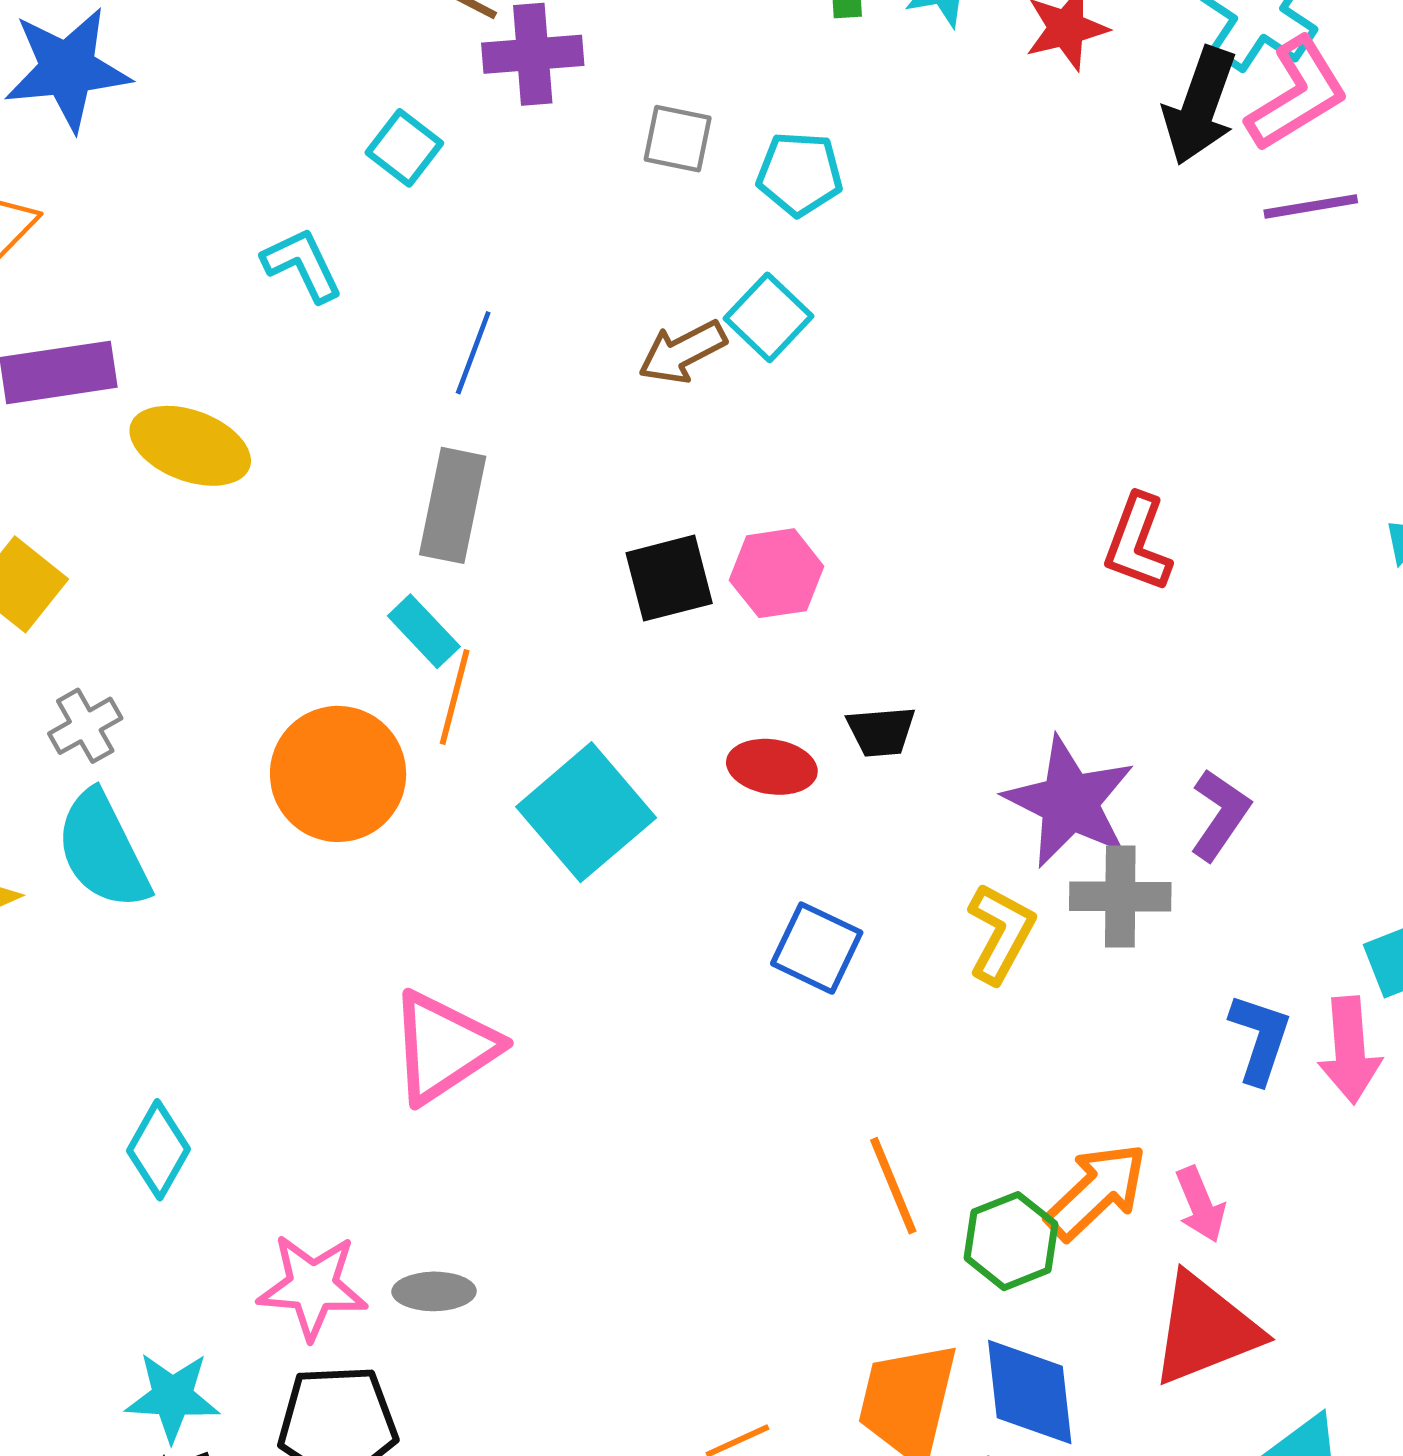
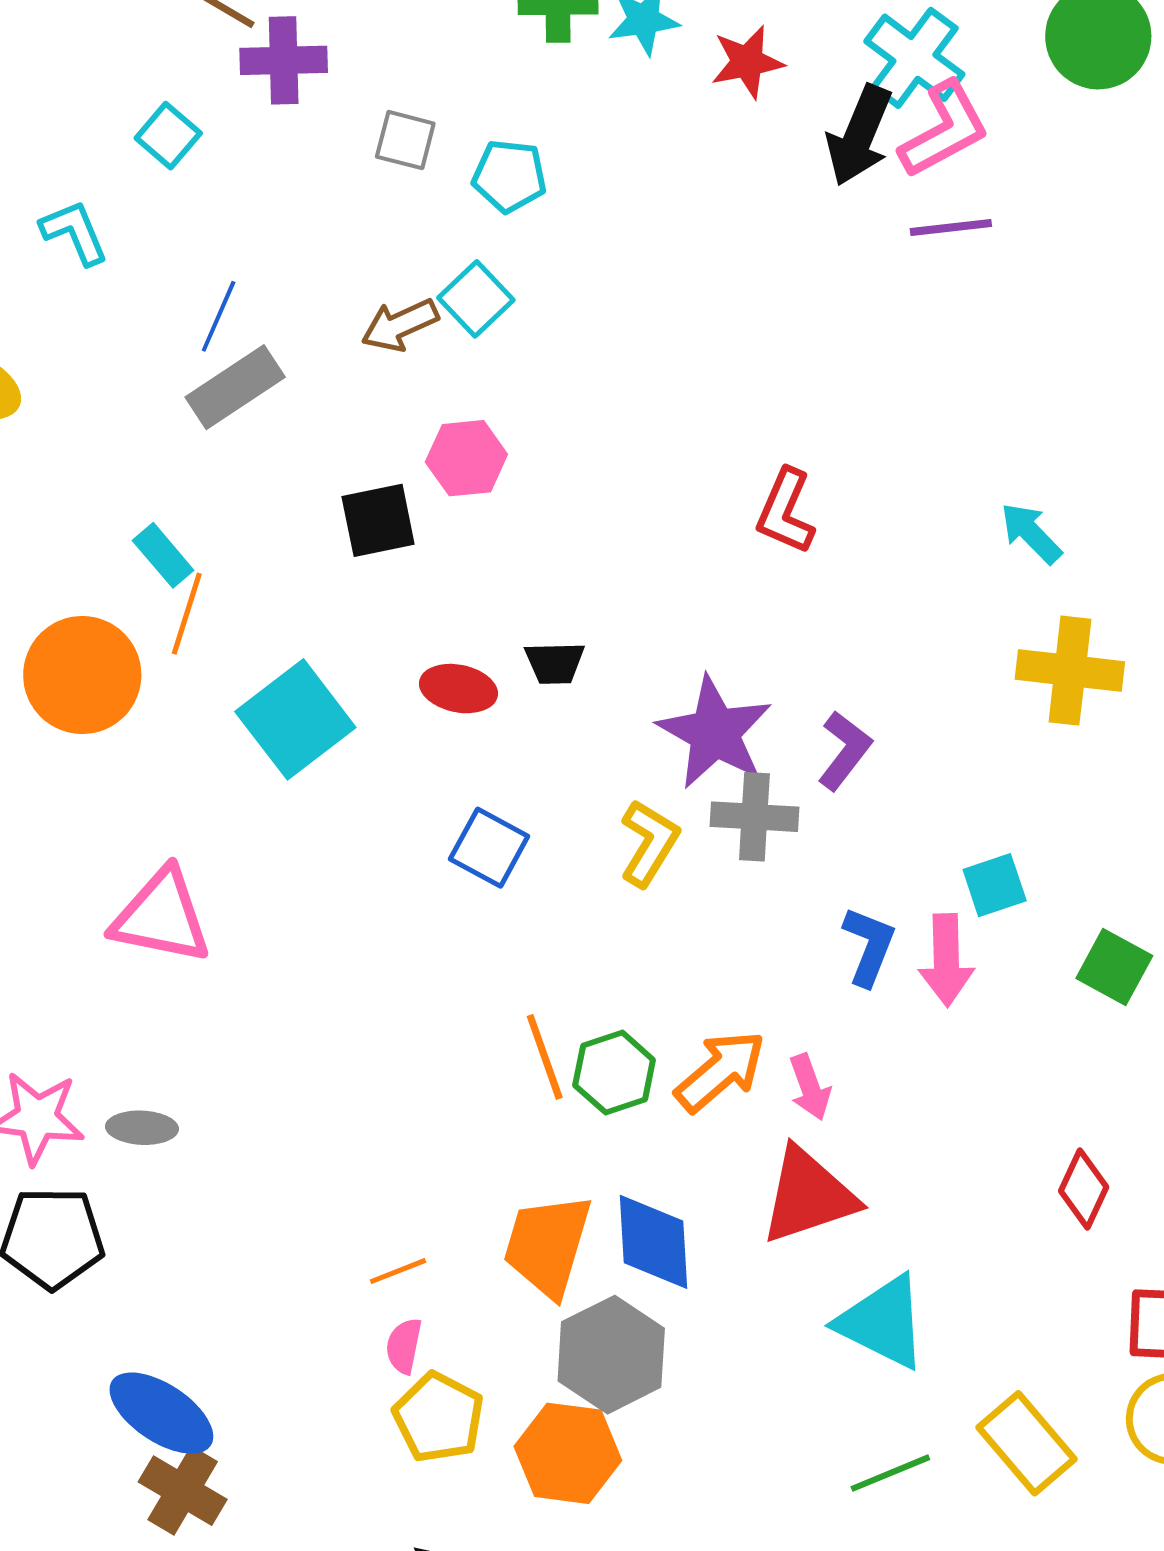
gray rectangle: (453, 505) -> (235, 387), moved, turned 42
pink hexagon: (777, 573) -> (466, 458), moved
pink triangle: (444, 1047) -> (161, 917), turned 42
green hexagon: (1011, 1241) -> (614, 1073), moved

